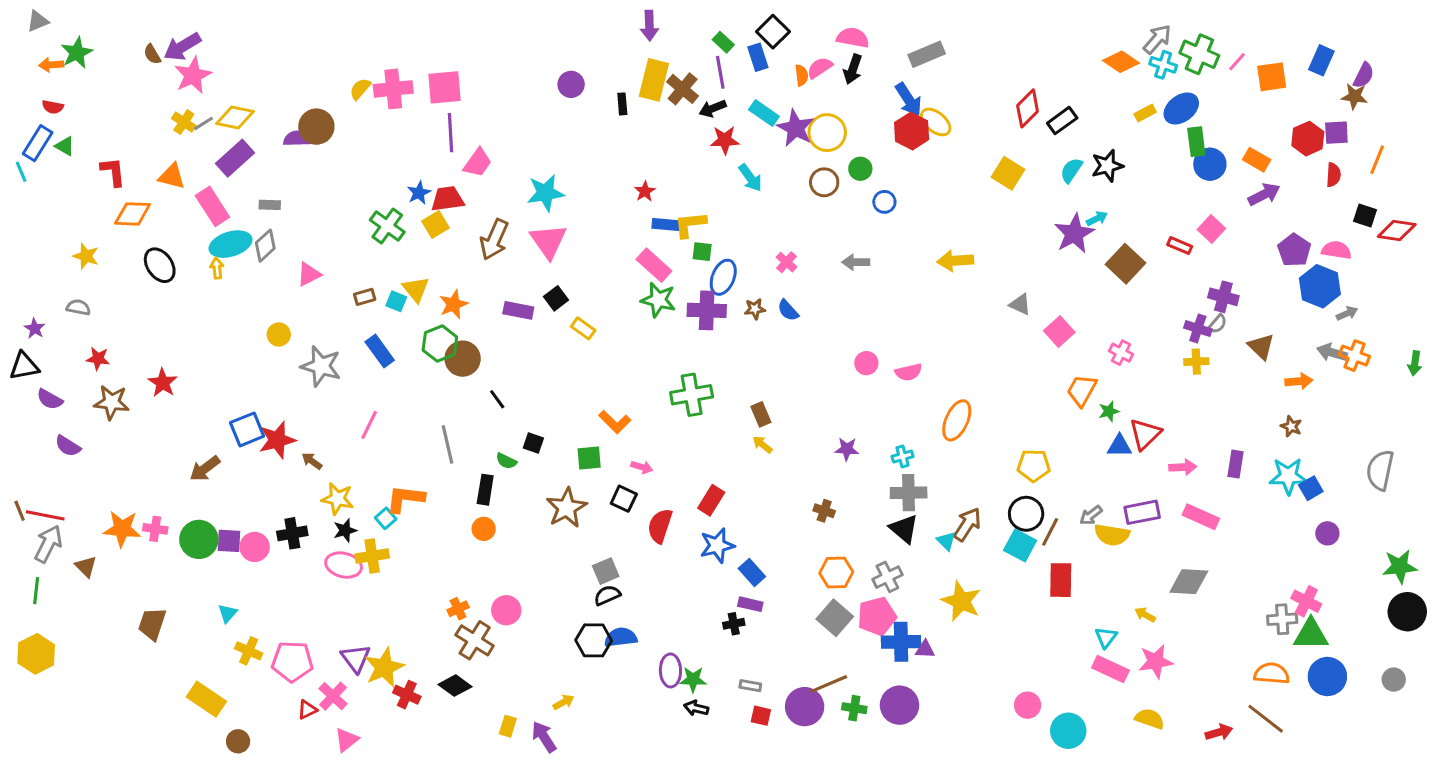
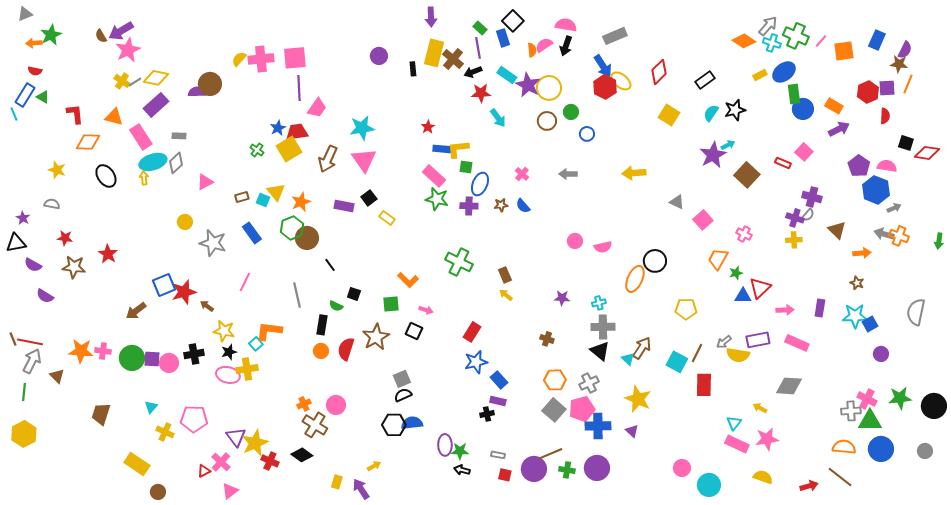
red diamond: (1028, 108) -> (659, 72), moved
orange line: (1377, 160) -> (908, 84), moved
yellow square: (435, 224) -> (289, 149), size x1.4
green cross: (387, 226) -> (257, 150), size x0.6
purple cross: (707, 310) -> (469, 206), size x0.7
green cross: (692, 395) -> (459, 262), turned 36
black circle: (1026, 514) -> (655, 261), moved
red semicircle: (660, 526) -> (346, 349), moved
green star: (1400, 567) -> (900, 398), moved
purple triangle: (925, 649) -> (632, 431), moved, turned 40
pink pentagon: (292, 661) -> (194, 419), moved

